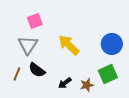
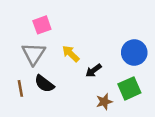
yellow arrow: (69, 45) -> (71, 54), moved, size x0.7
brown line: (17, 74) -> (20, 88), turned -32
black arrow: (65, 83) -> (93, 70), moved

